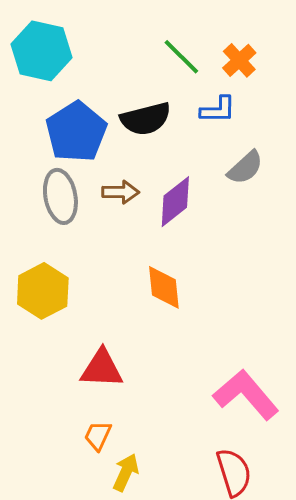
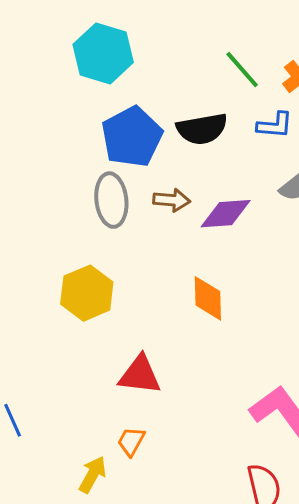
purple diamond: (175, 202) -> (226, 214), turned 30
yellow arrow: (126, 472) -> (93, 475), moved

